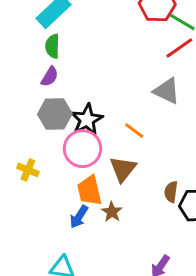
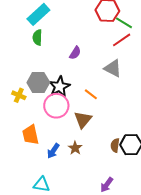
purple semicircle: (50, 77) -> (75, 53), moved
yellow cross: (28, 170) -> (19, 95), moved
orange trapezoid: (89, 190) -> (31, 135), moved
brown semicircle: (171, 192) -> (115, 145), moved

